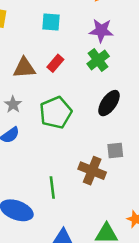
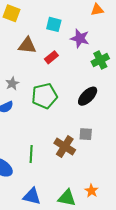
purple star: (101, 31) -> (80, 38), moved
green cross: (98, 60) -> (100, 60), moved
brown triangle: (24, 68) -> (27, 45), moved

